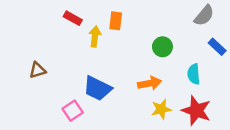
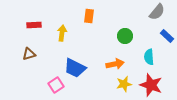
red rectangle: (73, 18) -> (34, 25), moved, turned -32
yellow arrow: (95, 36) -> (62, 33), moved

